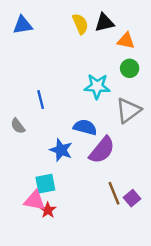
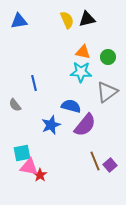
orange triangle: (126, 41) -> (83, 52), moved
blue star: (61, 150) -> (51, 125), turned 30
cyan square: (45, 184) -> (22, 153), moved

